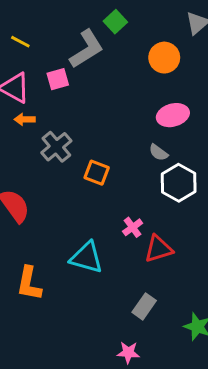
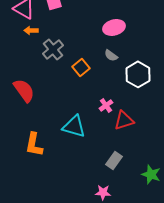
pink ellipse: (173, 115) -> (114, 27), moved
gray semicircle: (158, 153) -> (111, 55), moved
orange square: (97, 173) -> (81, 67), turned 30

